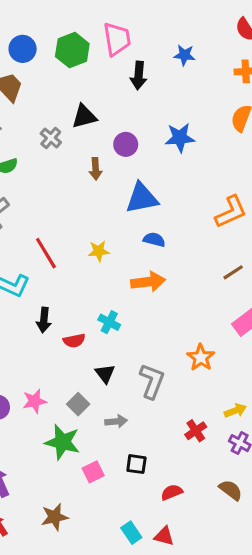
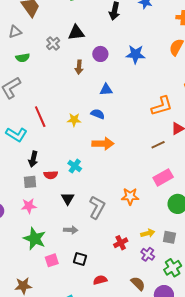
blue triangle: (142, 198) -> (106, 90), size x0.6
blue semicircle: (154, 240) -> (98, 114), moved
orange star: (201, 357) -> (130, 196), turned 30
pink star: (35, 401) -> (29, 206), moved
gray square: (78, 404) -> (30, 182), moved, turned 32

